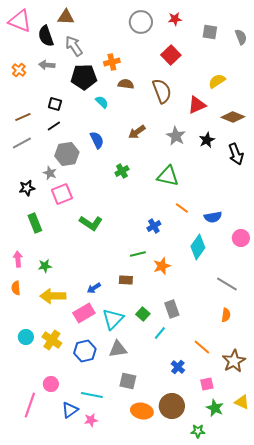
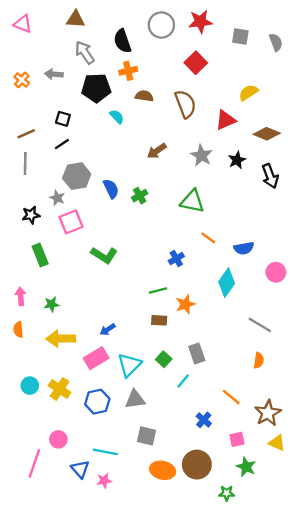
red star: (175, 19) -> (200, 22), size x1.5
pink triangle: (20, 21) -> (23, 24), size x0.7
black semicircle: (46, 36) -> (122, 41), moved
blue semicircle: (97, 140) -> (111, 189), moved
gray line: (22, 143) -> (25, 164), turned -60
brown rectangle: (126, 280) -> (159, 320), moved
yellow triangle: (242, 402) -> (277, 443), moved
blue triangle: (70, 410) -> (80, 469), turned -36

